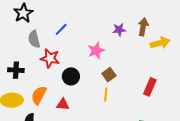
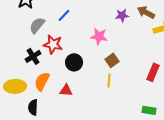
brown arrow: (143, 27) -> (146, 12), turned -72
gray semicircle: (34, 39) -> (37, 25), turned 54
pink star: (96, 51) -> (99, 36), turned 30
black cross: (16, 70) -> (33, 56), moved, turned -35

